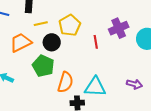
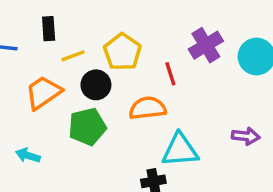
green pentagon: (43, 66) -> (87, 127), turned -30
orange semicircle: (65, 82) -> (148, 108), moved, turned -105

